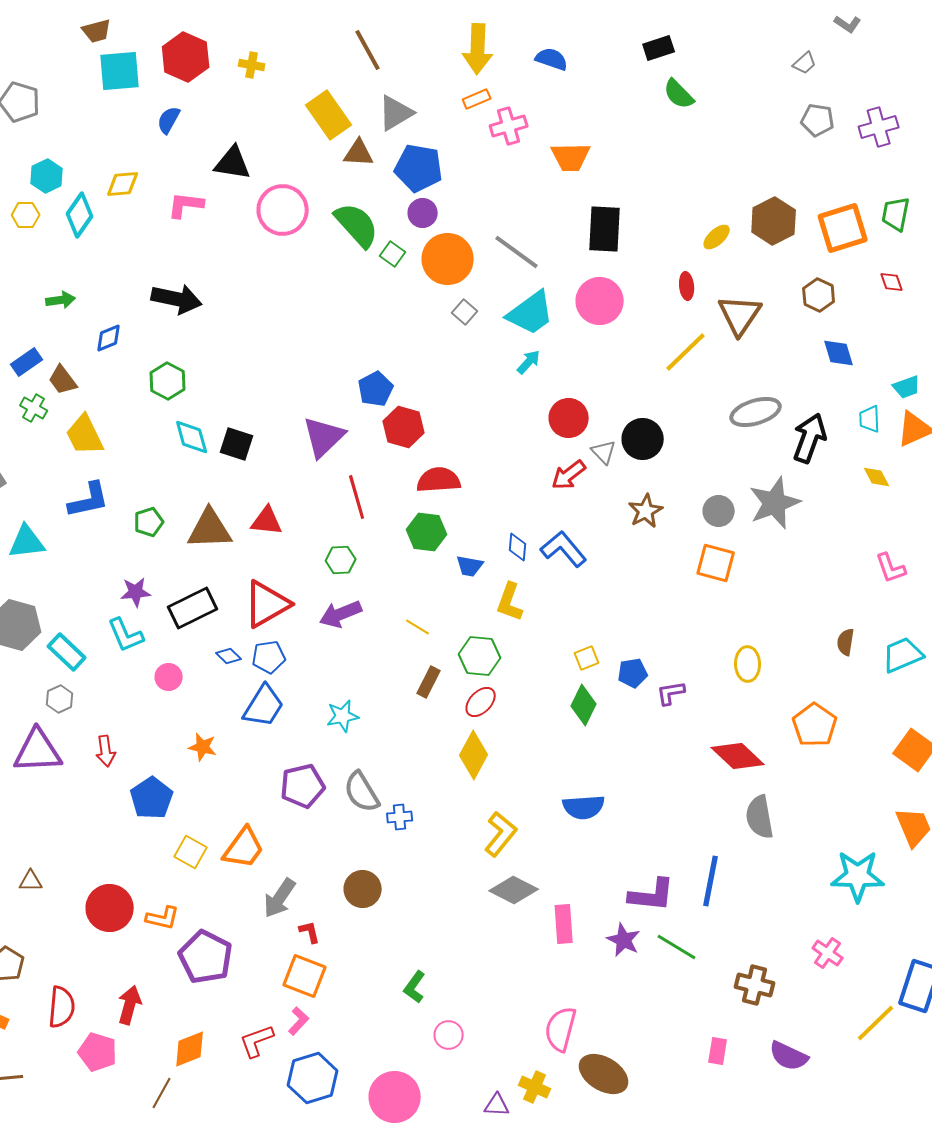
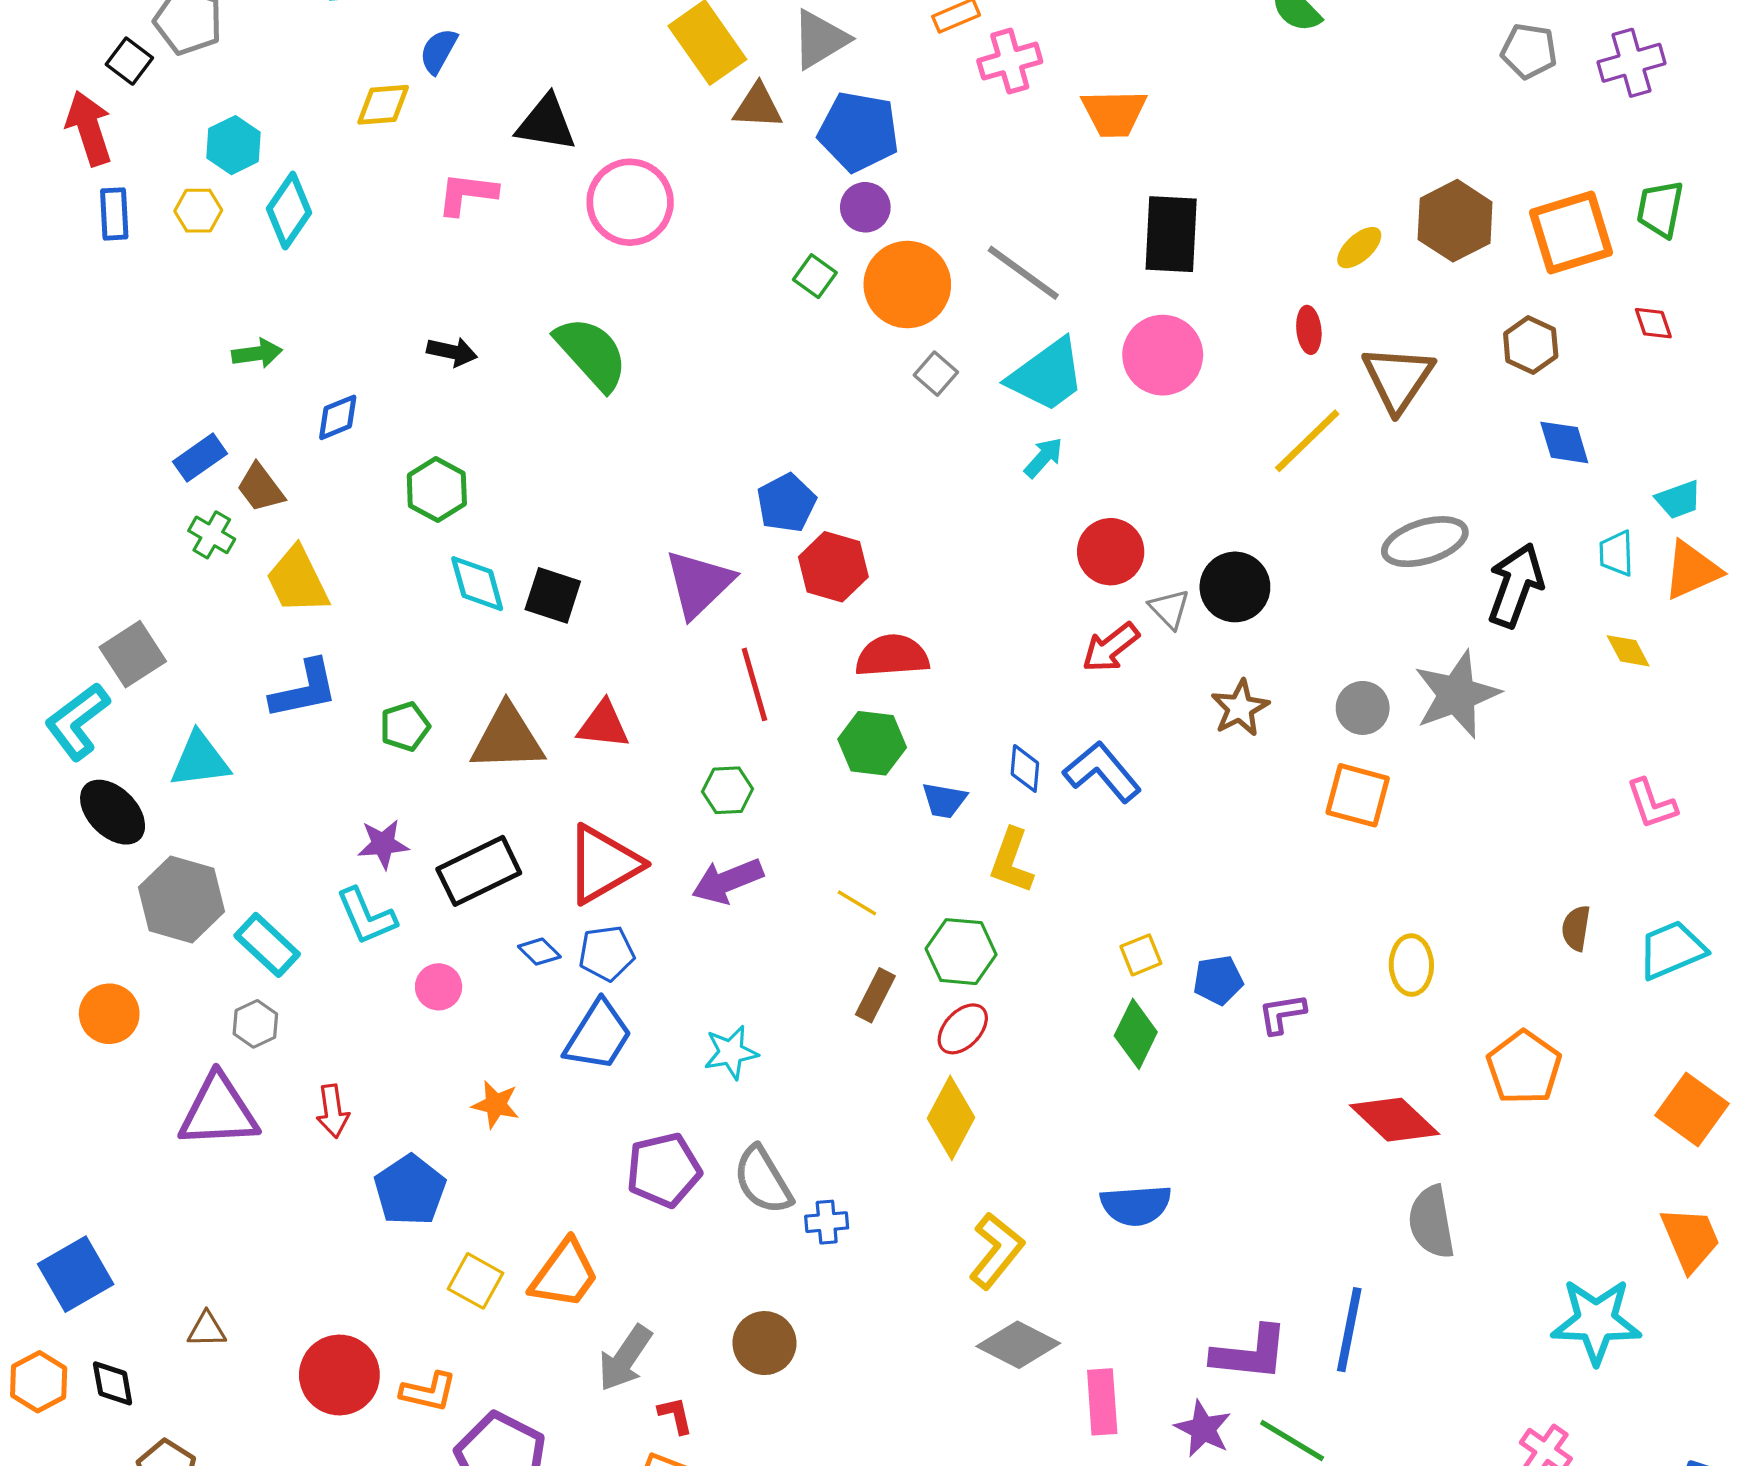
yellow diamond: (123, 184) -> (383, 105), moved
green semicircle: (357, 225) -> (591, 353), moved
black arrow: (177, 299) -> (452, 352), size x0.6

